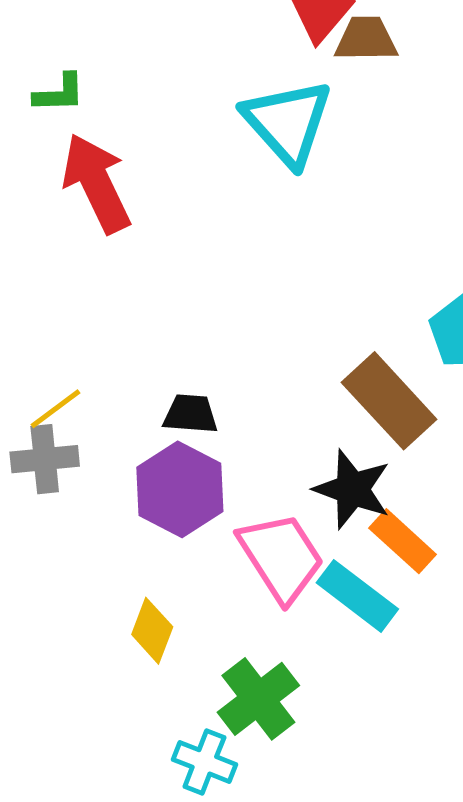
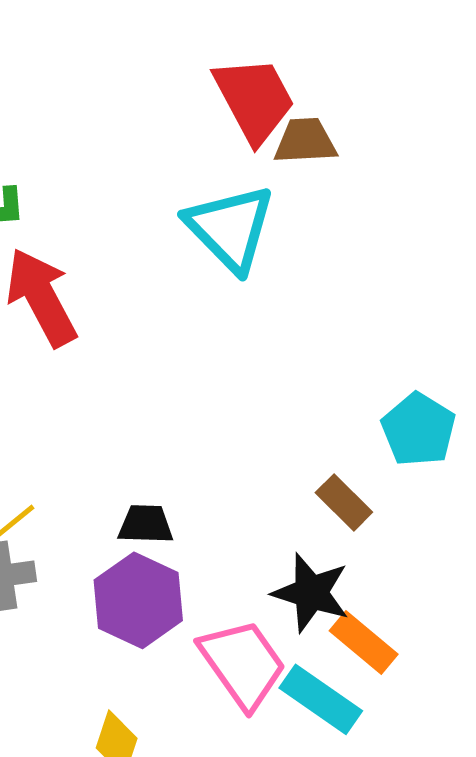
brown rectangle: (389, 401) -> (344, 502), size x0.6

